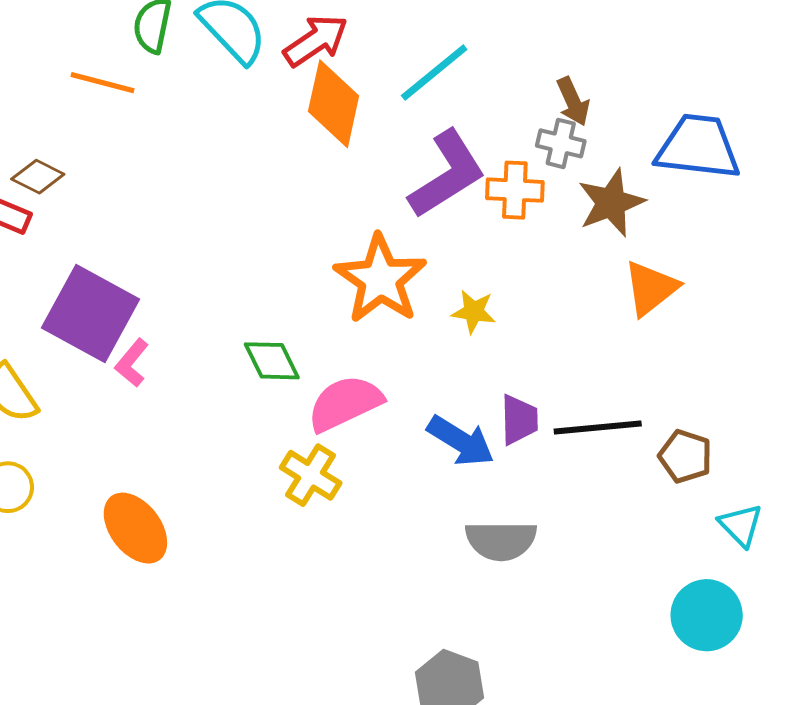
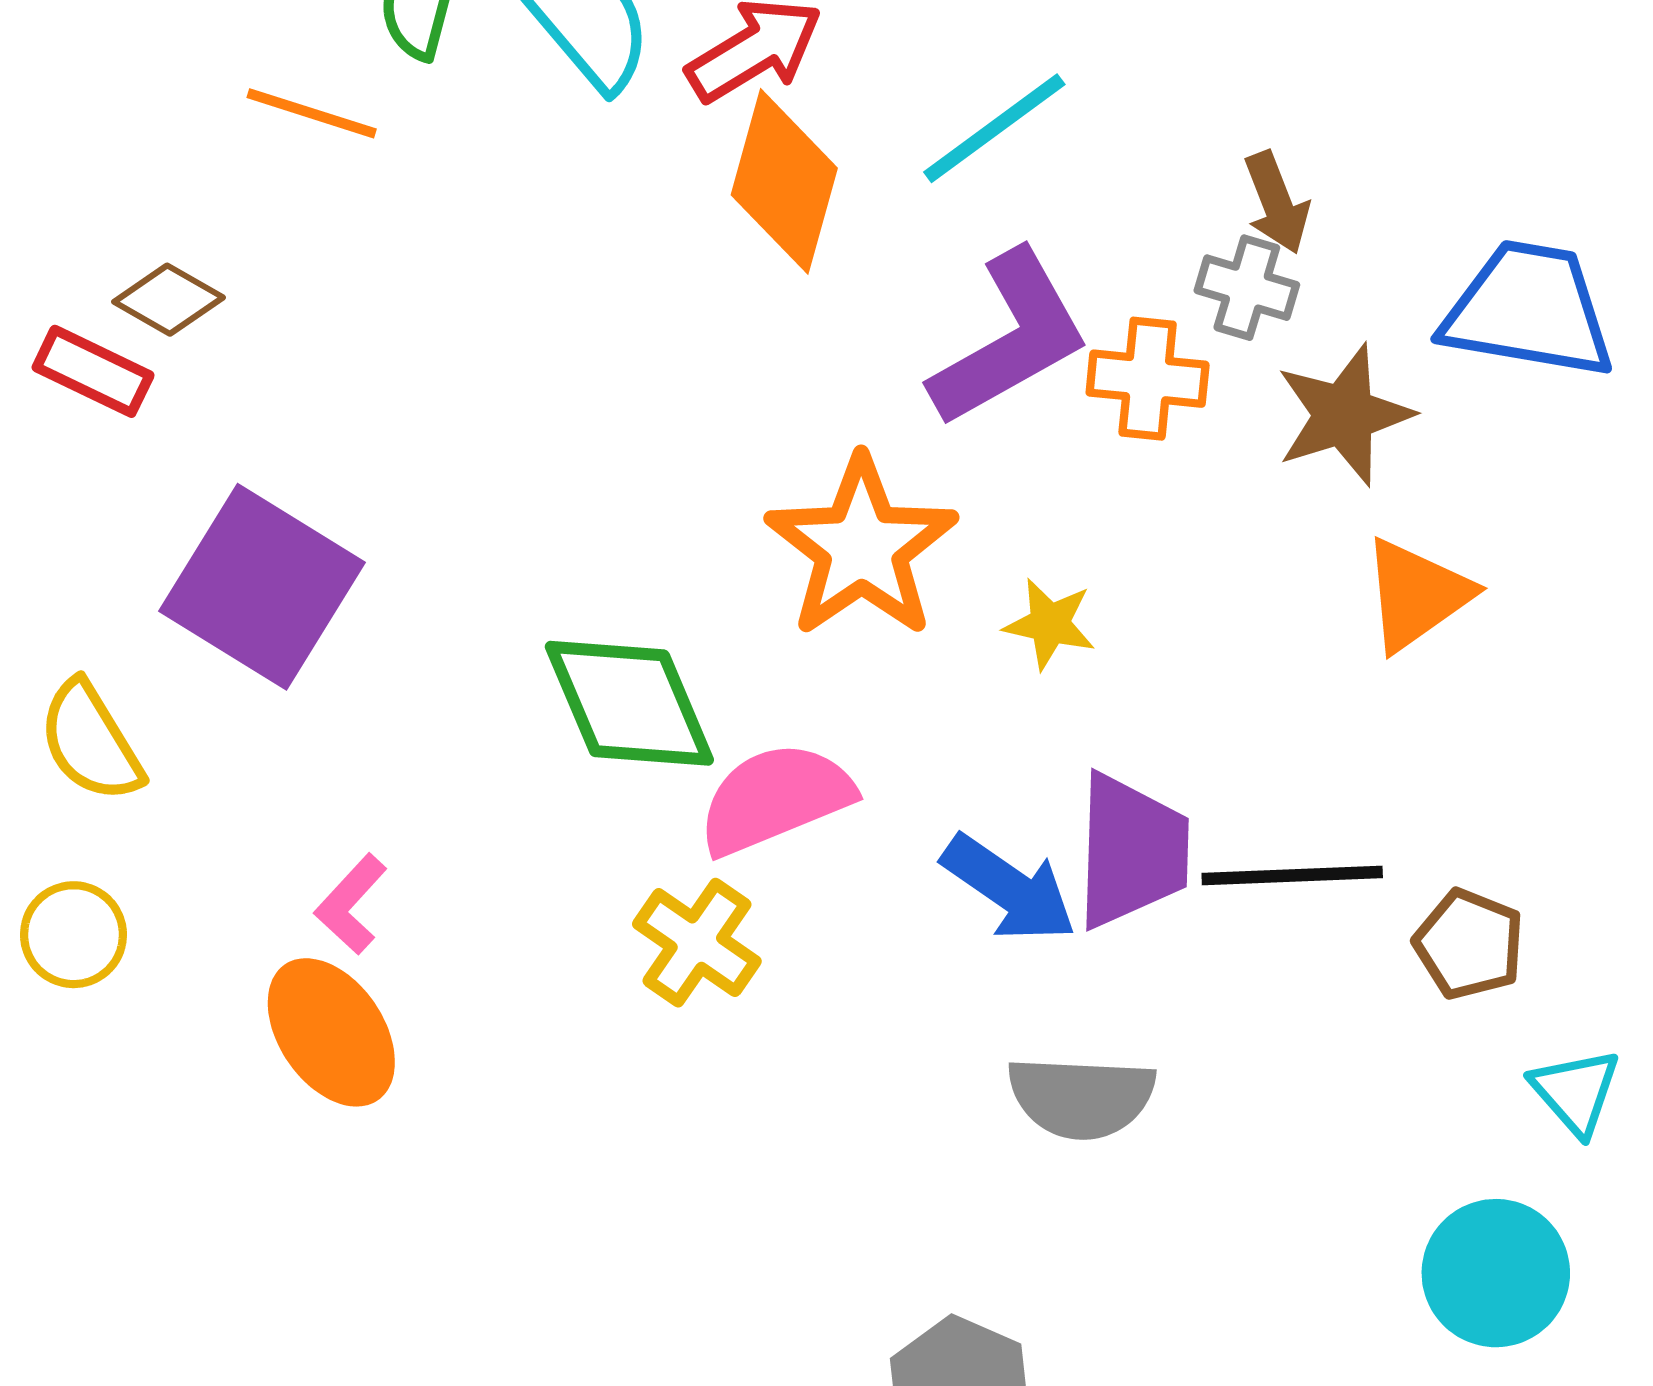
green diamond: (272, 361) -> (629, 703), size x1.5
pink L-shape: (132, 363) -> (351, 904), moved
purple trapezoid: (519, 420) -> (1132, 851), size x1.5

